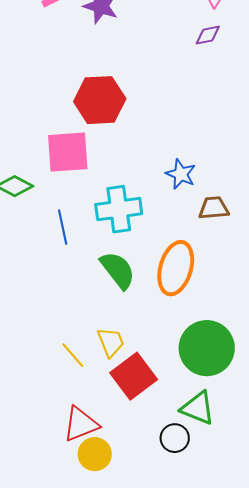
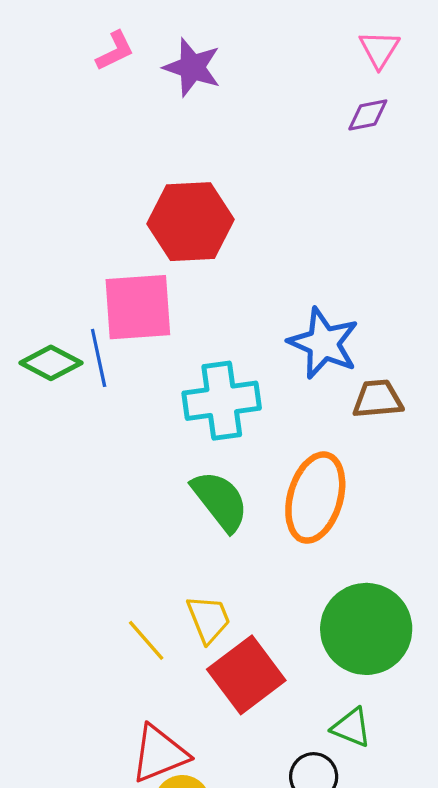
blue star: (181, 174) -> (323, 343), size x1.4
blue line: (63, 227) -> (99, 358), moved
green triangle: (198, 408) -> (351, 727), size x0.7

